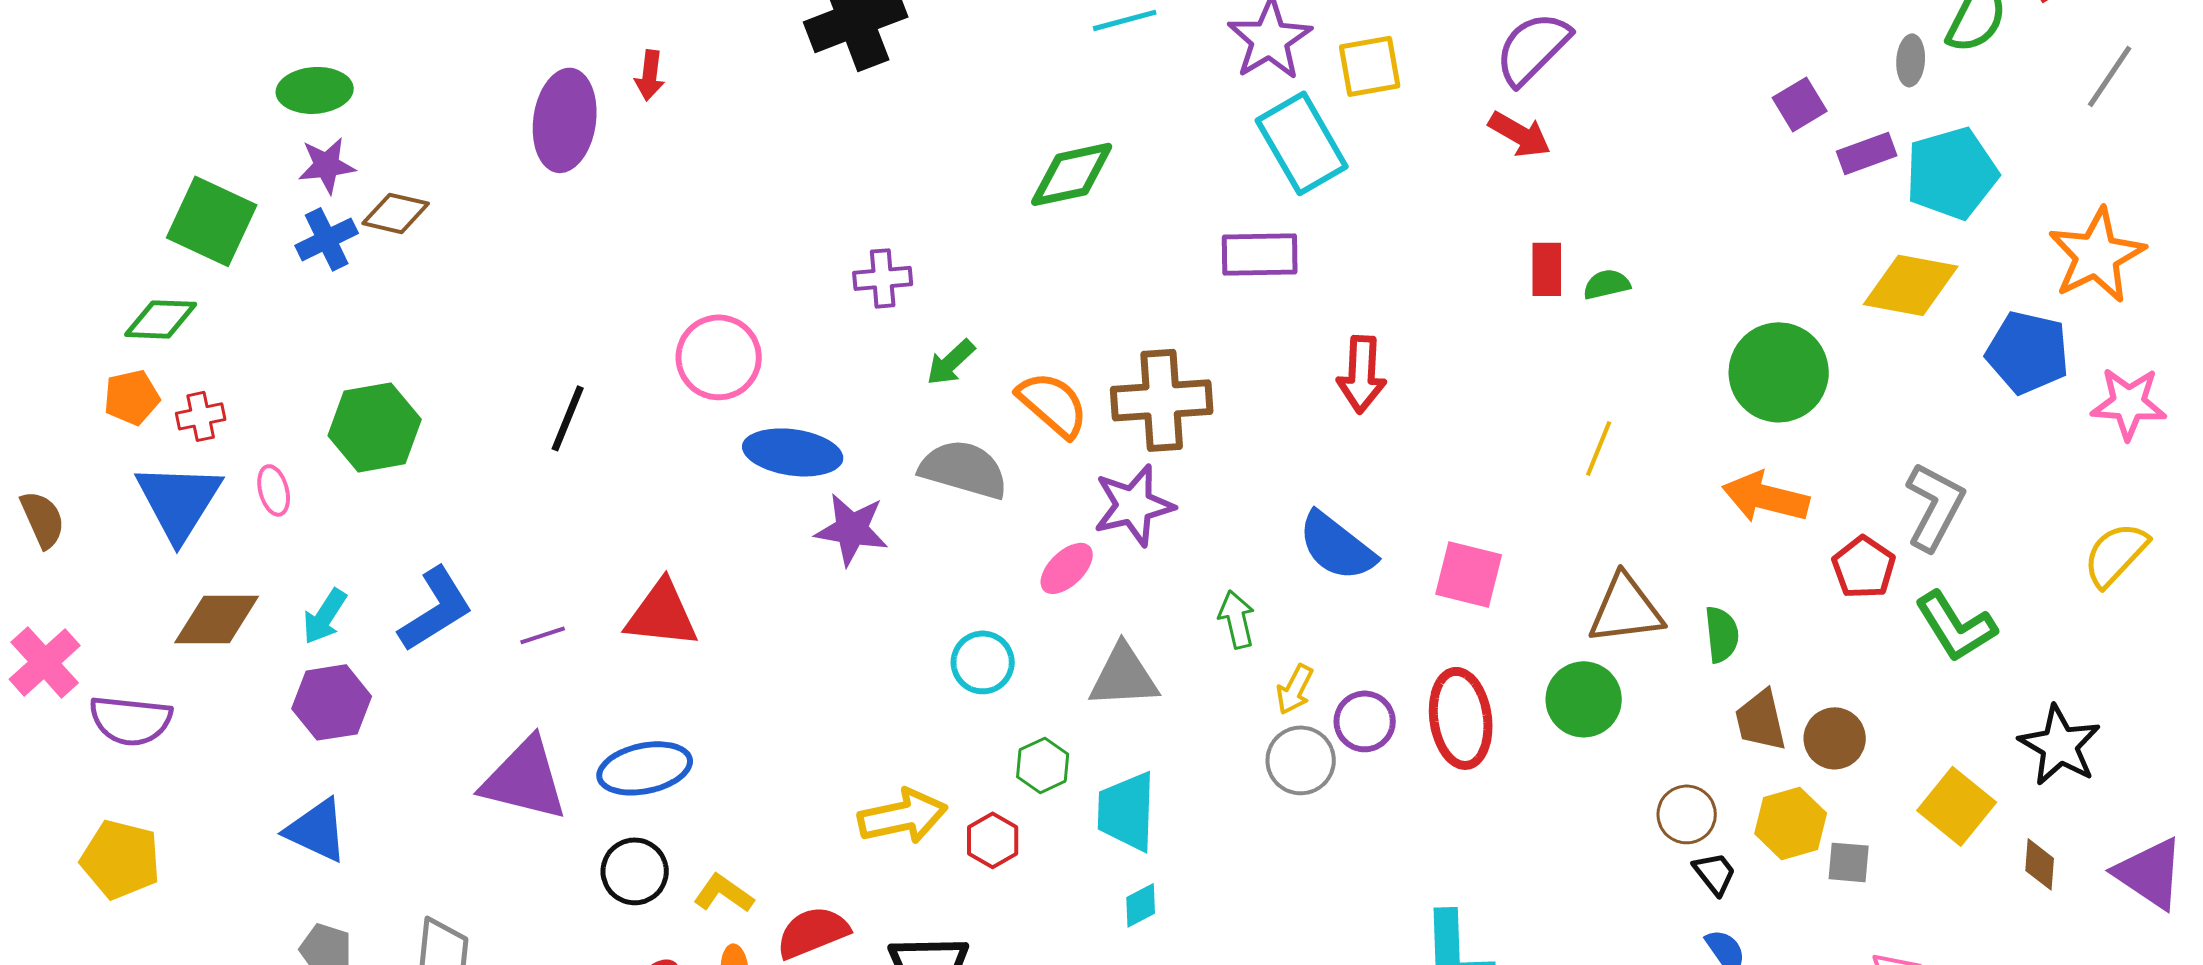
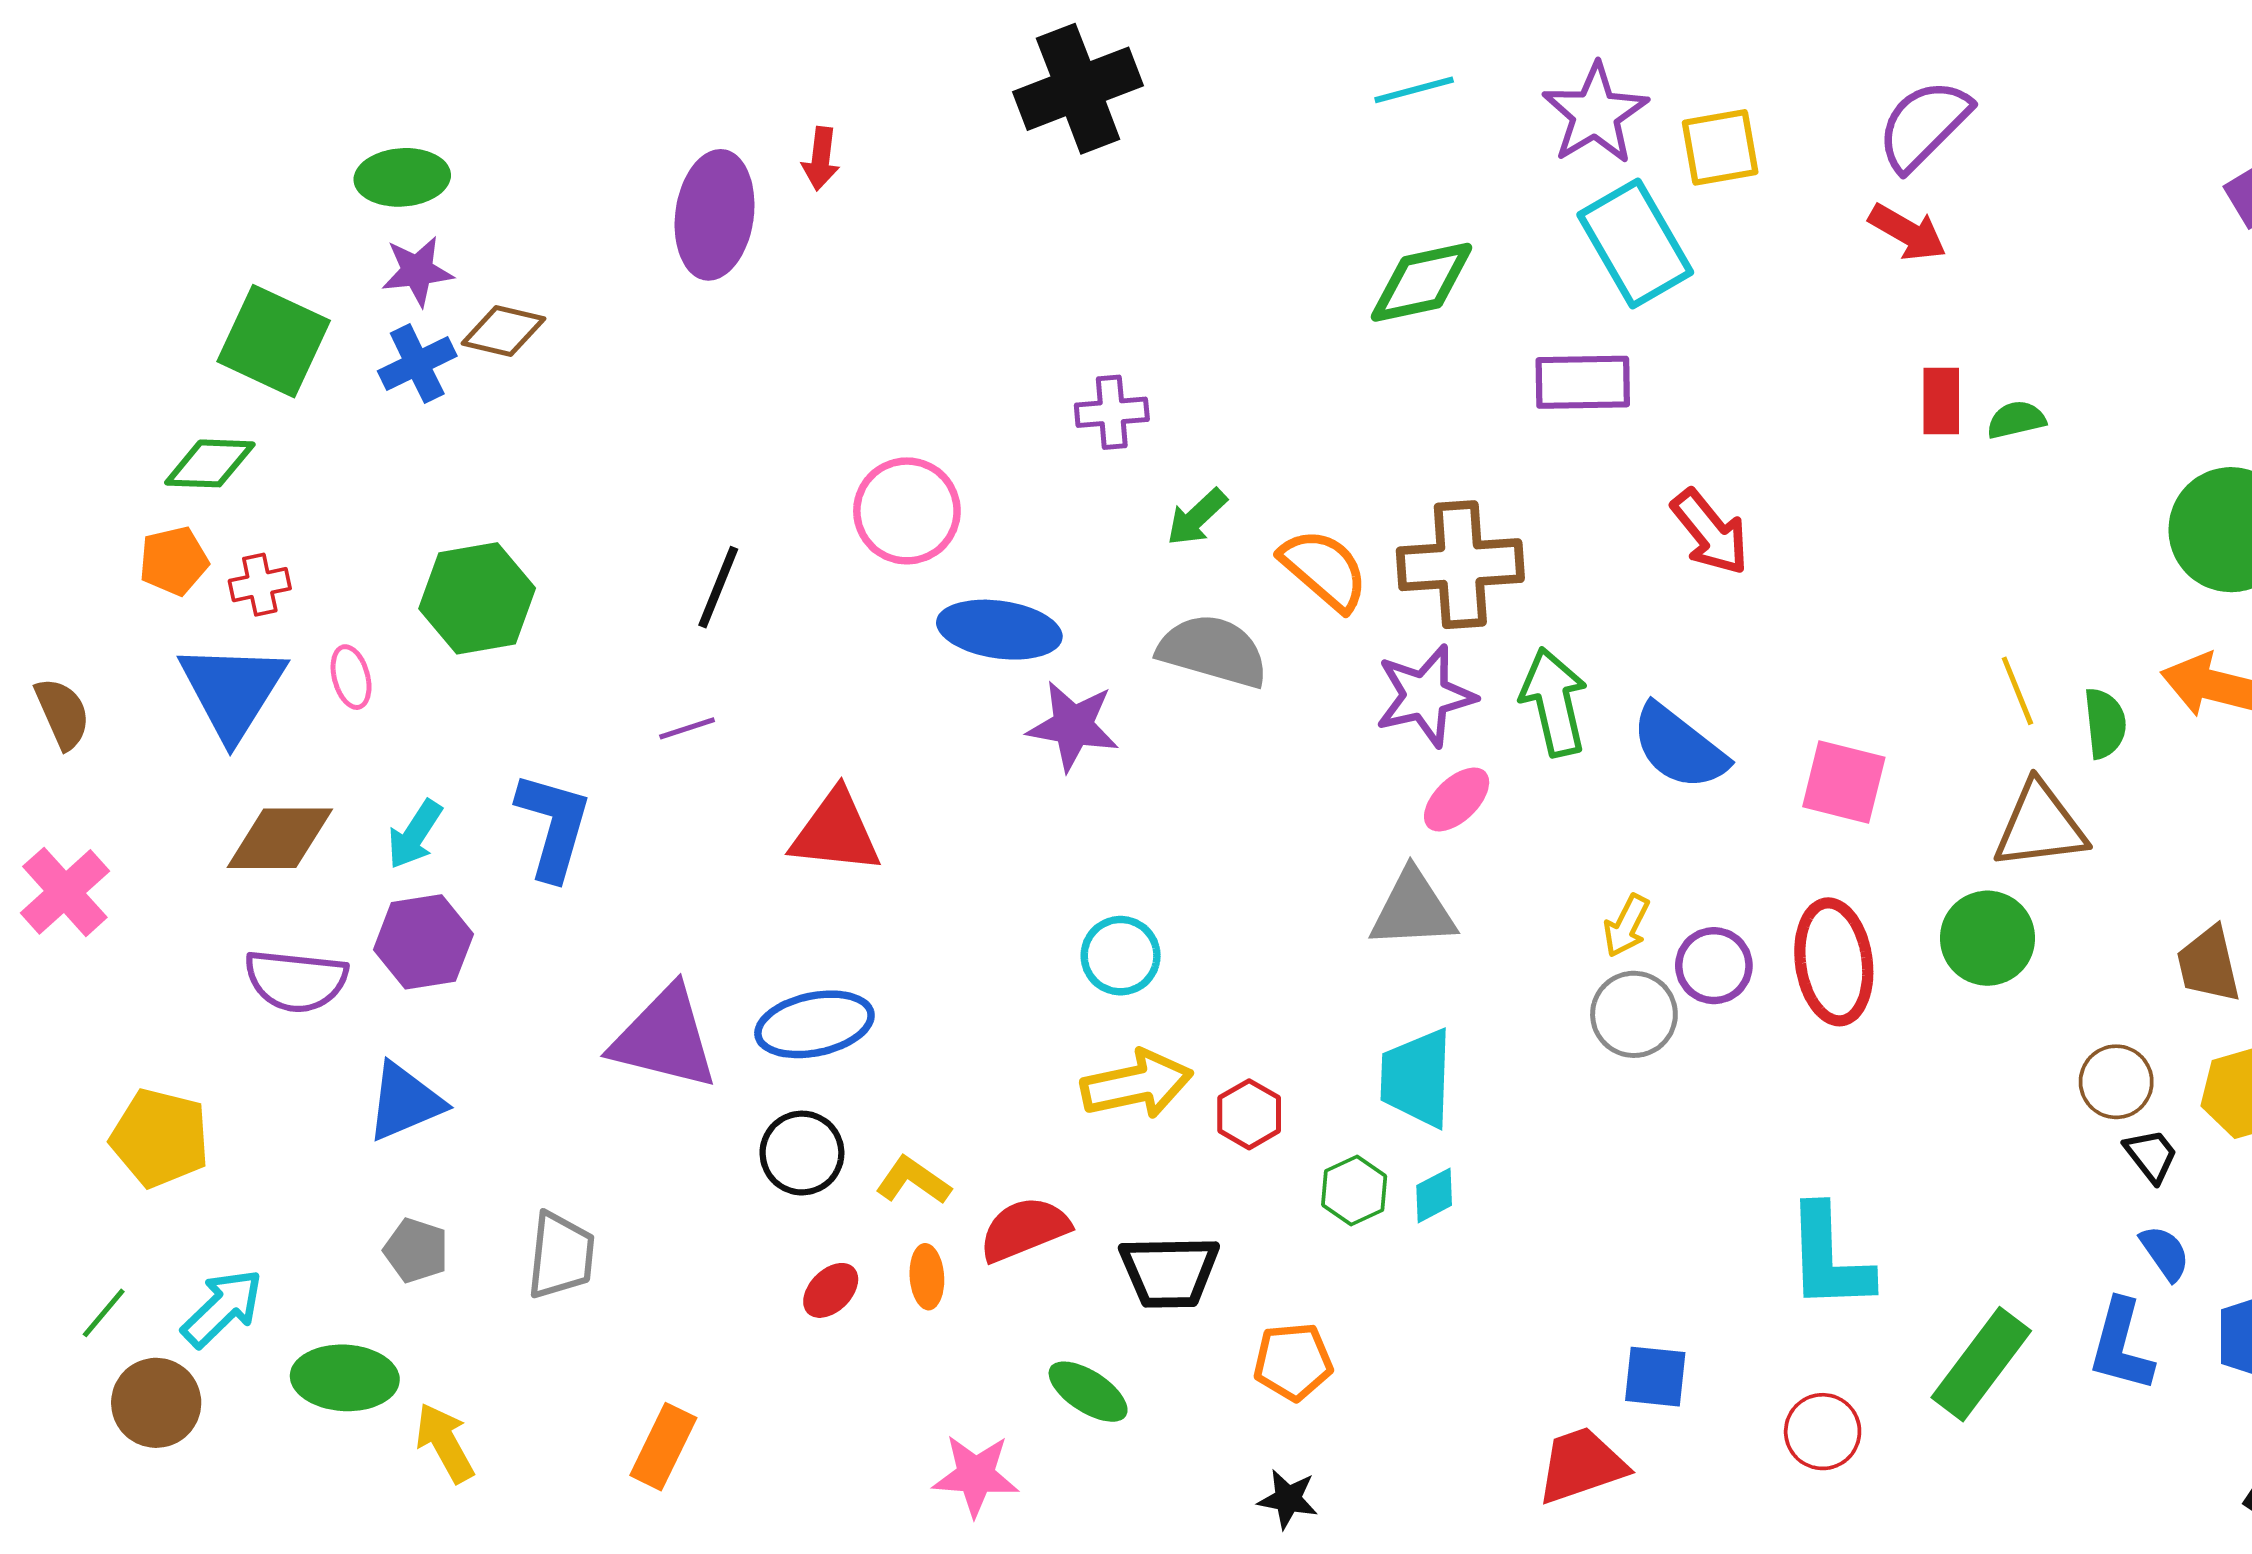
green diamond: (1072, 174) -> (1422, 282), moved
red arrow: (1362, 374) -> (1710, 532), turned -42
yellow line: (1599, 448) -> (2017, 691), moved, turned -44
pink ellipse: (1067, 568) -> (1457, 799), moved
blue L-shape: (436, 609) -> (553, 826), turned -42
green arrow: (1237, 619) -> (1554, 702), moved, size x1.5
green semicircle: (1722, 634) -> (2105, 723), moved
purple line: (543, 635) -> (687, 728), moved
cyan circle: (983, 662) -> (1121, 956), moved
purple semicircle: (131, 720) -> (296, 981), moved
green hexagon: (1043, 765) -> (1354, 1190), moved
blue triangle: (317, 830) -> (405, 1102), turned -48

